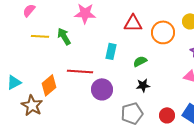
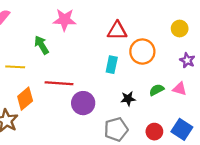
orange circle: (163, 32) -> (142, 52), moved
yellow line: (40, 36) -> (15, 67), moved
cyan rectangle: (111, 51) -> (112, 65), moved
green semicircle: (140, 61) -> (157, 90), moved

